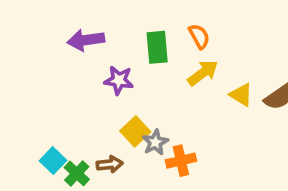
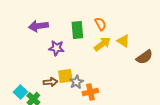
yellow triangle: (241, 95) -> (123, 41), moved
yellow square: (135, 131) -> (65, 76), turned 35
brown arrow: (110, 164) -> (50, 82), moved

